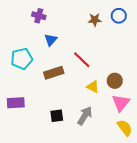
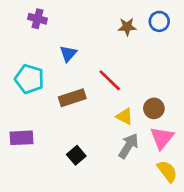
purple cross: (39, 16) -> (37, 19), moved
cyan pentagon: (22, 59) -> (29, 79), turned 30
black square: (57, 116) -> (76, 155), turned -32
gray arrow: (85, 116) -> (128, 146), moved

